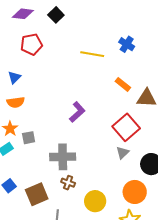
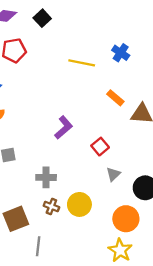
red square: (126, 127) -> (100, 147), moved, size x0.6
gray cross: (63, 157) -> (46, 177), size x0.7
yellow circle: (95, 201) -> (79, 204), moved

